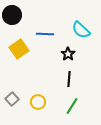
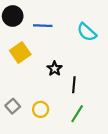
blue line: (45, 34) -> (43, 26), moved
black star: (68, 54) -> (55, 69), moved

